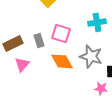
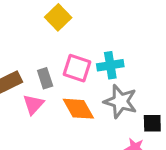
cyan cross: (97, 22) -> (110, 65), moved
pink triangle: (22, 64) -> (33, 104), moved

